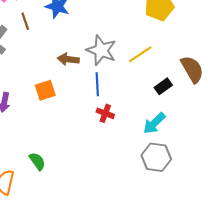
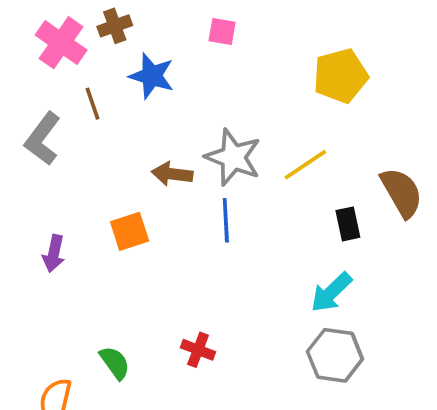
black rectangle: (163, 86) -> (348, 224), turned -66
red cross: (105, 113) -> (198, 350), moved

